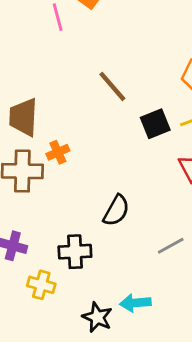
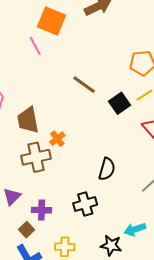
yellow cross: (41, 285) -> (65, 247), moved

